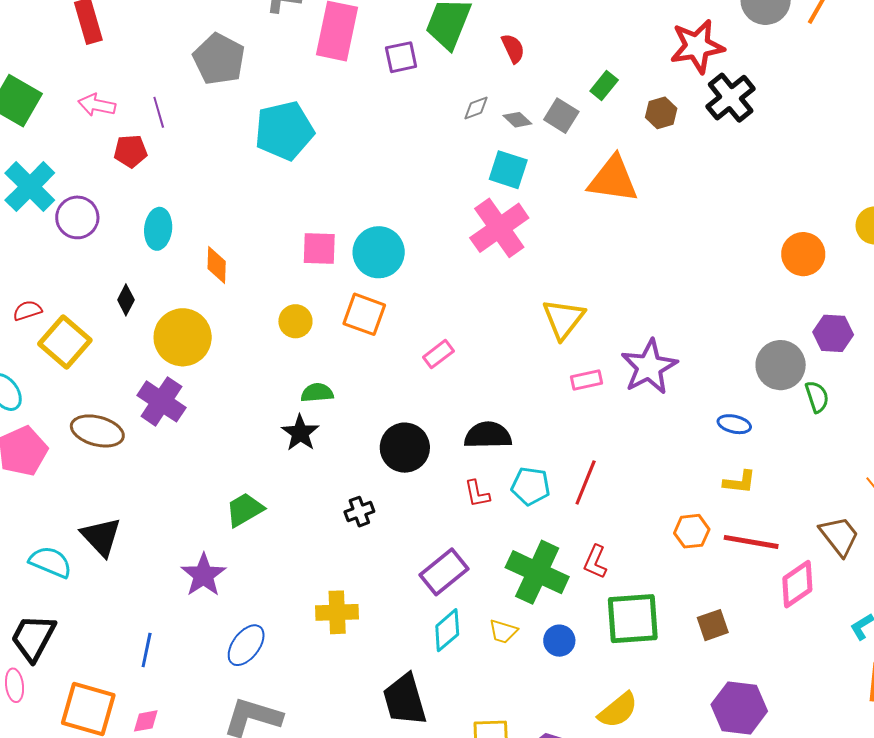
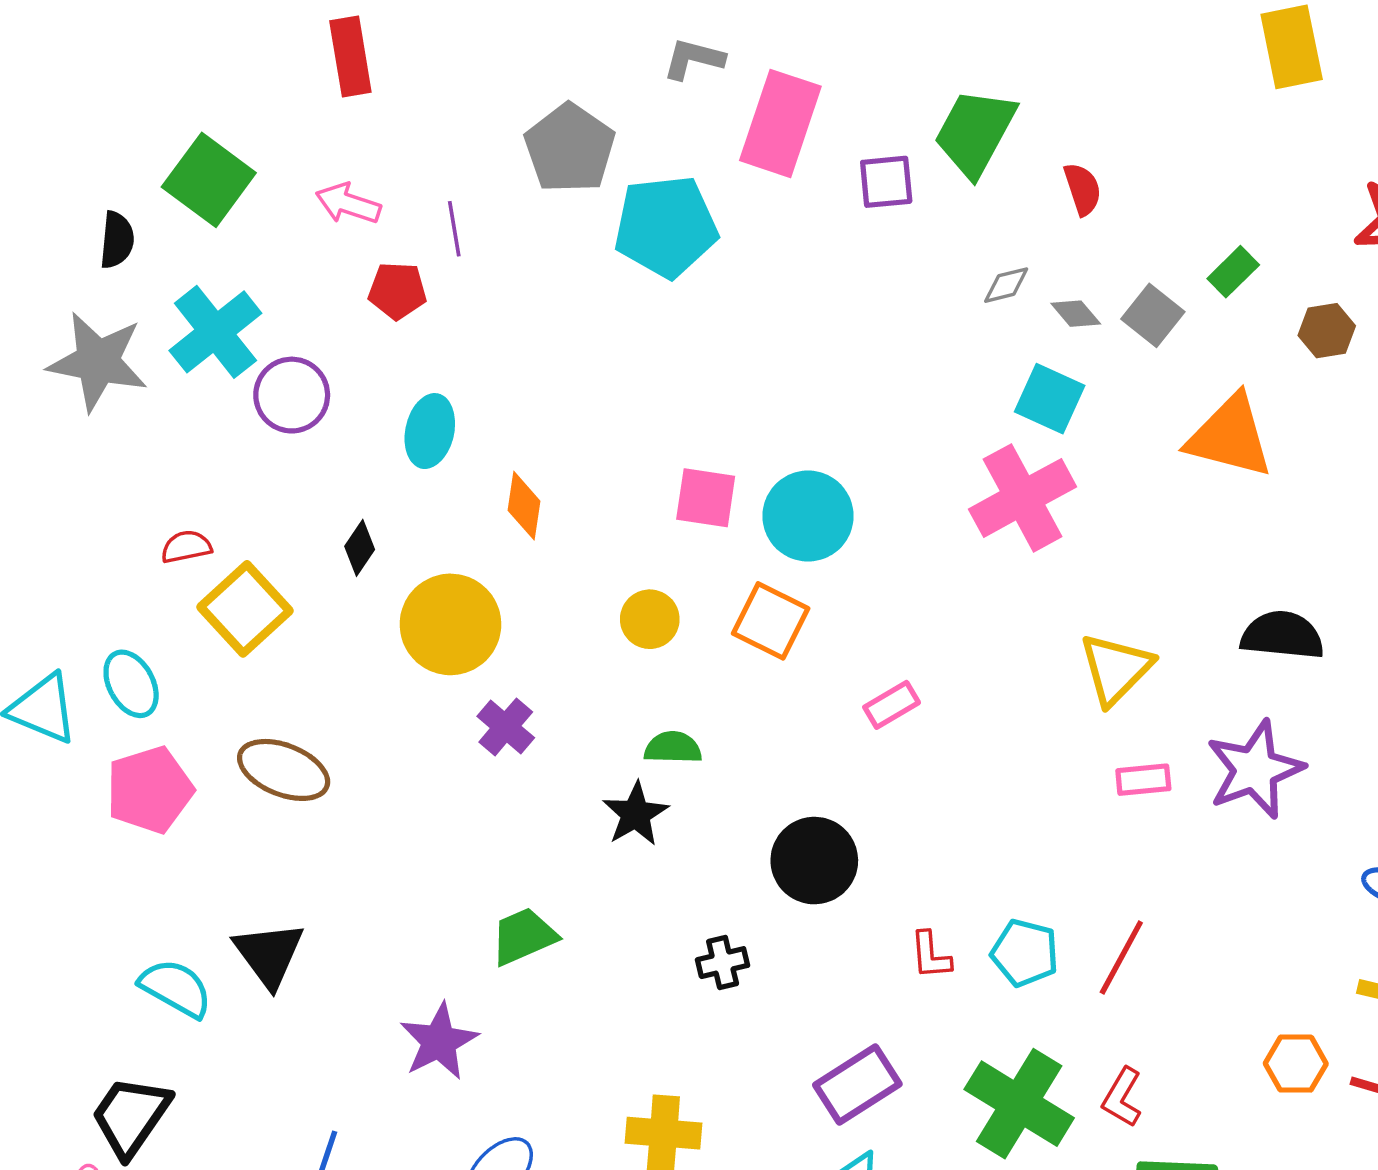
cyan pentagon: (284, 131) -> (666, 226), moved
purple cross: (161, 401) -> (506, 727), moved, size x0.7
black semicircle: (488, 435) -> (1282, 635), moved

